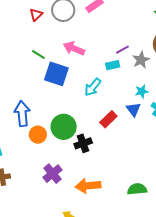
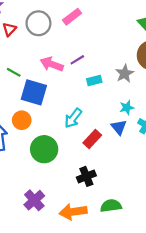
purple line: (122, 50) -> (77, 60), moved
cyan arrow: (93, 87) -> (73, 118), moved
orange circle: (38, 135) -> (22, 120), moved
black cross: (83, 143) -> (86, 176), moved
green semicircle: (137, 189) -> (111, 206), moved

